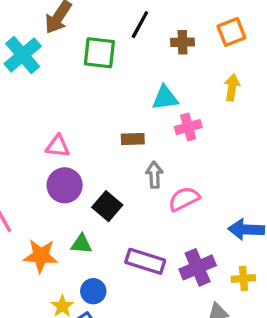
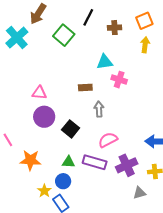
green square: (99, 53) -> (64, 35), turned 35
yellow arrow: (232, 87) -> (145, 45), moved
pink cross: (188, 127) -> (119, 80), turned 35
pink semicircle: (184, 199) -> (108, 140), moved
green triangle: (81, 244) -> (69, 162), moved

